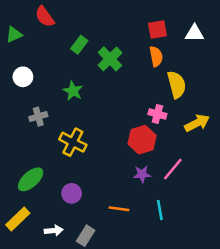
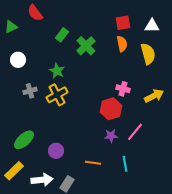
yellow semicircle: (177, 85) -> (148, 54), moved
yellow cross: (73, 142) -> (57, 95), moved, turned 35
white arrow: (54, 231) -> (42, 180), size x1.5

